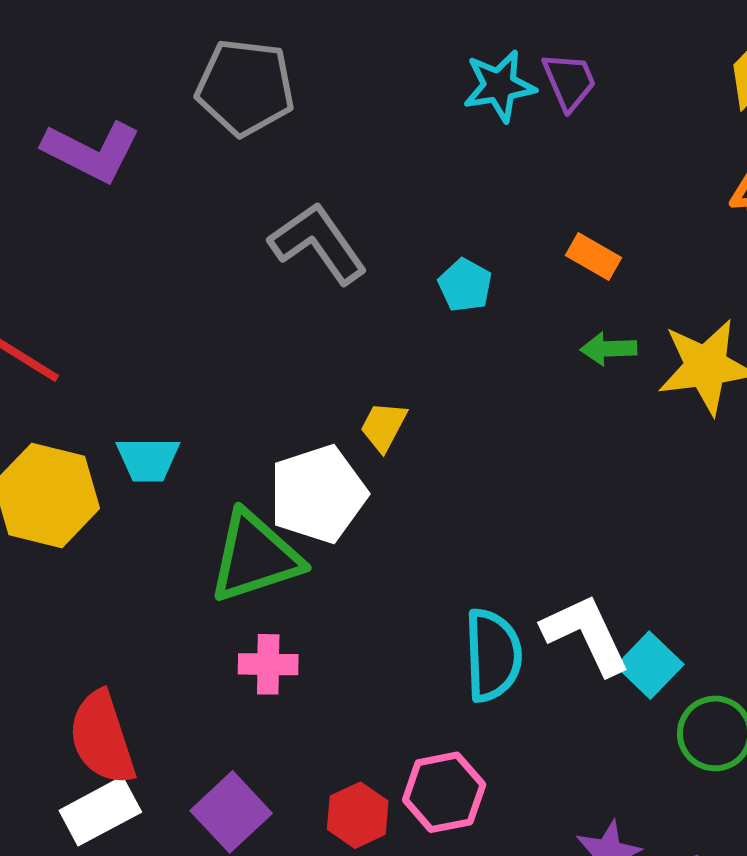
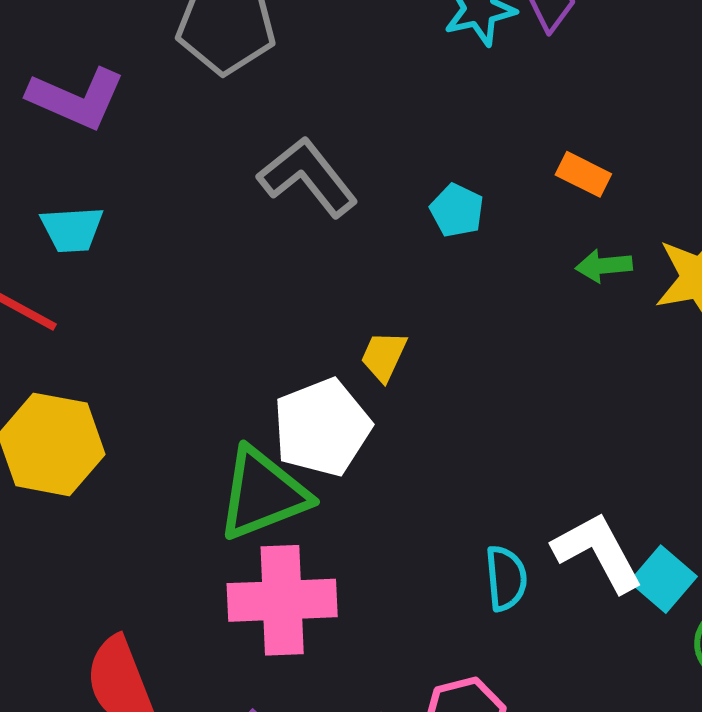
cyan trapezoid: (148, 459) -> (72, 229), moved
cyan semicircle: (493, 655) -> (506, 578), size x0.7
pink cross: (268, 664) -> (282, 600), size x1.8

